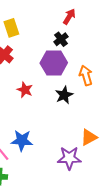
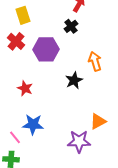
purple hexagon: (54, 63) -> (46, 49), moved
red star: (25, 90) -> (25, 88), moved

